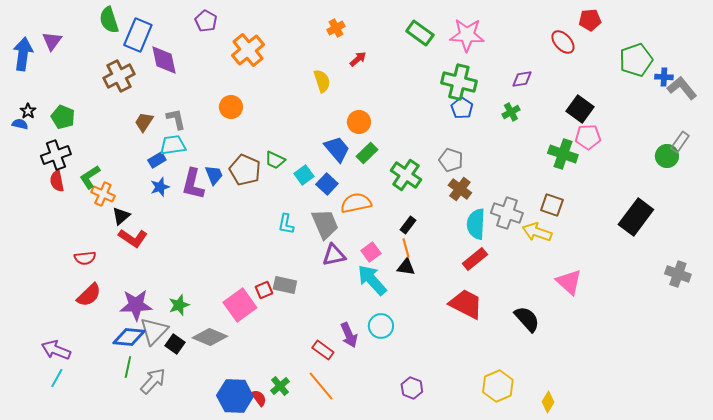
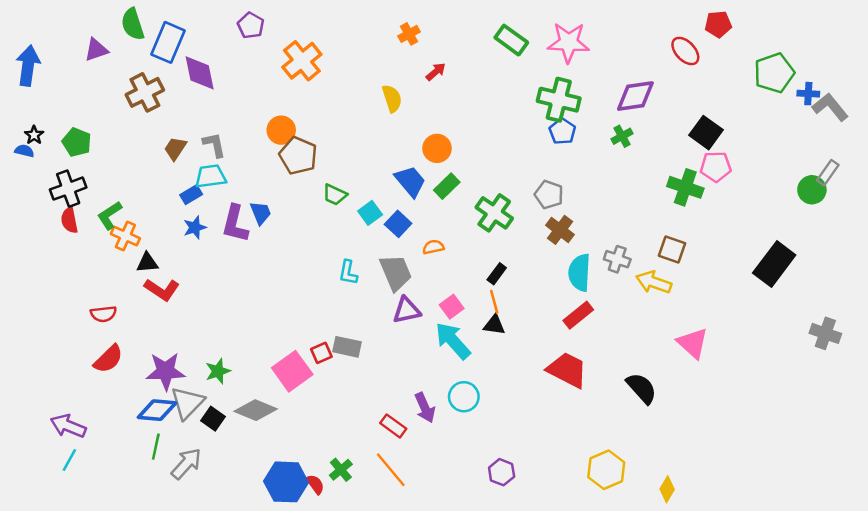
purple triangle: (52, 41) -> (96, 50), moved, turned 35
purple diamond: (522, 79) -> (635, 96), size x1.6
brown pentagon: (245, 170) -> (298, 156), moved
orange semicircle: (356, 203) -> (433, 247), size x0.6
gray cross: (507, 213) -> (617, 259), size x0.7
black triangle: (121, 216) -> (147, 263), turned 36

